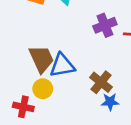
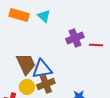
brown cross: (101, 82) -> (46, 84), moved, turned 30

